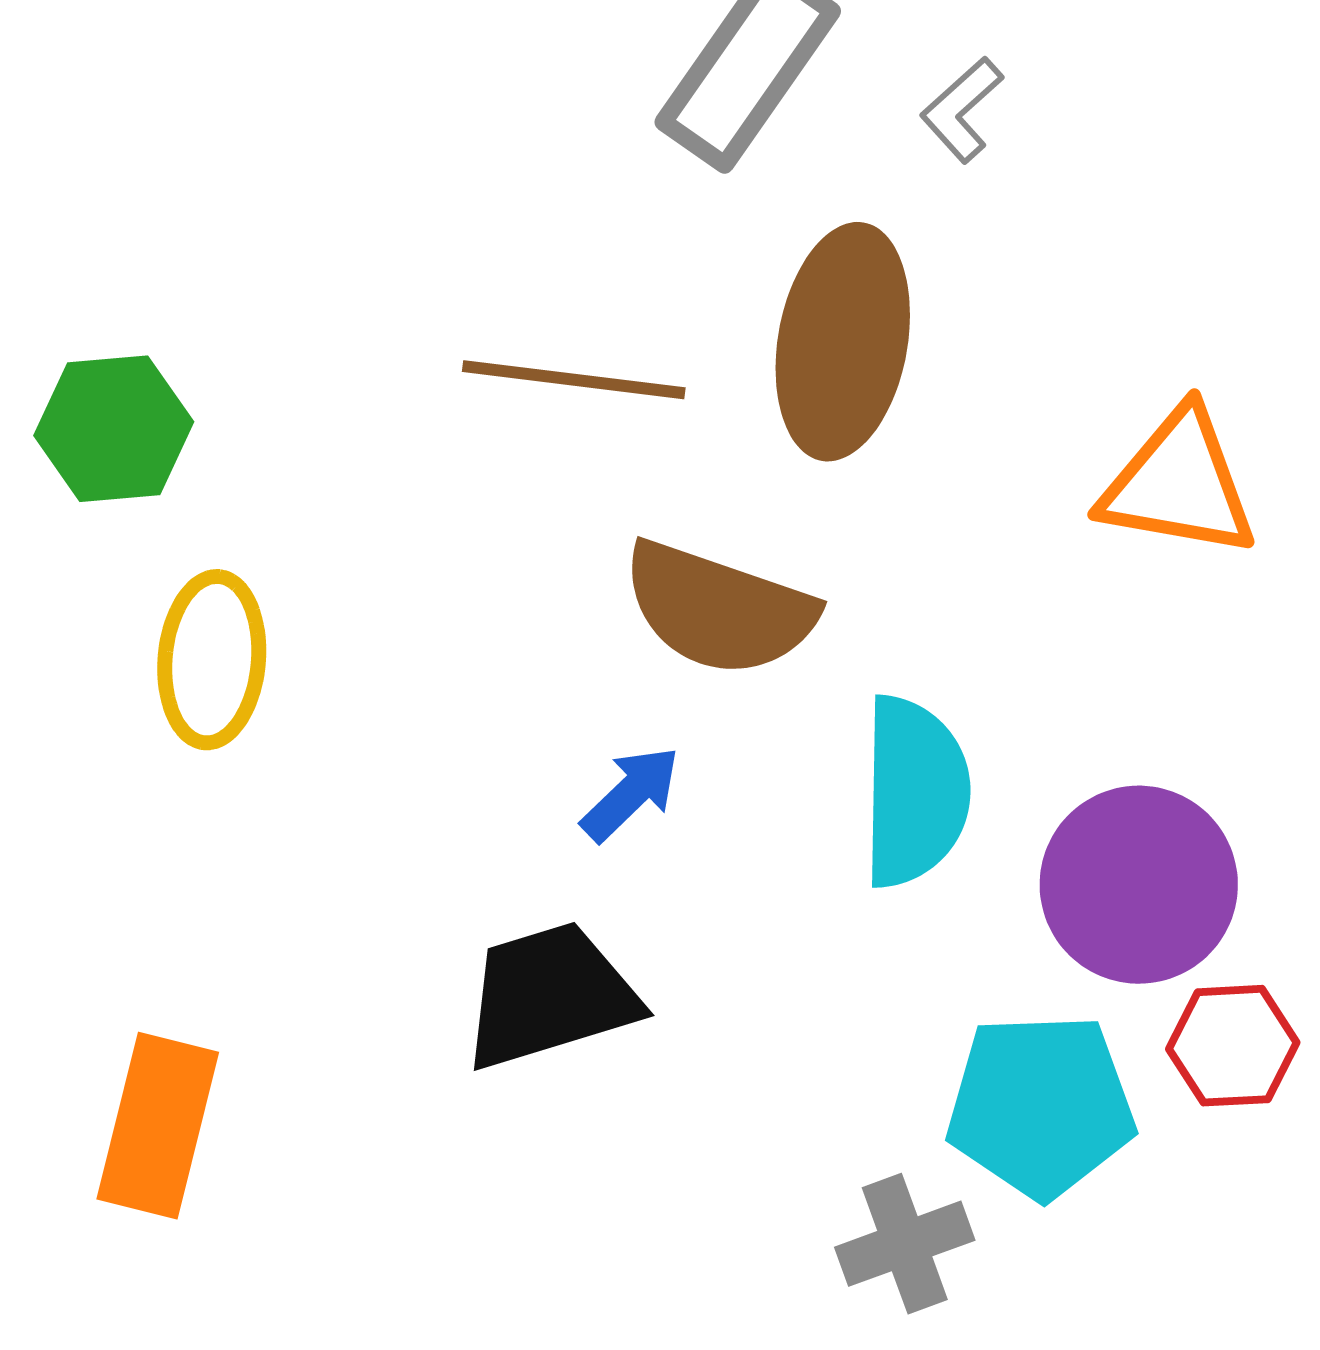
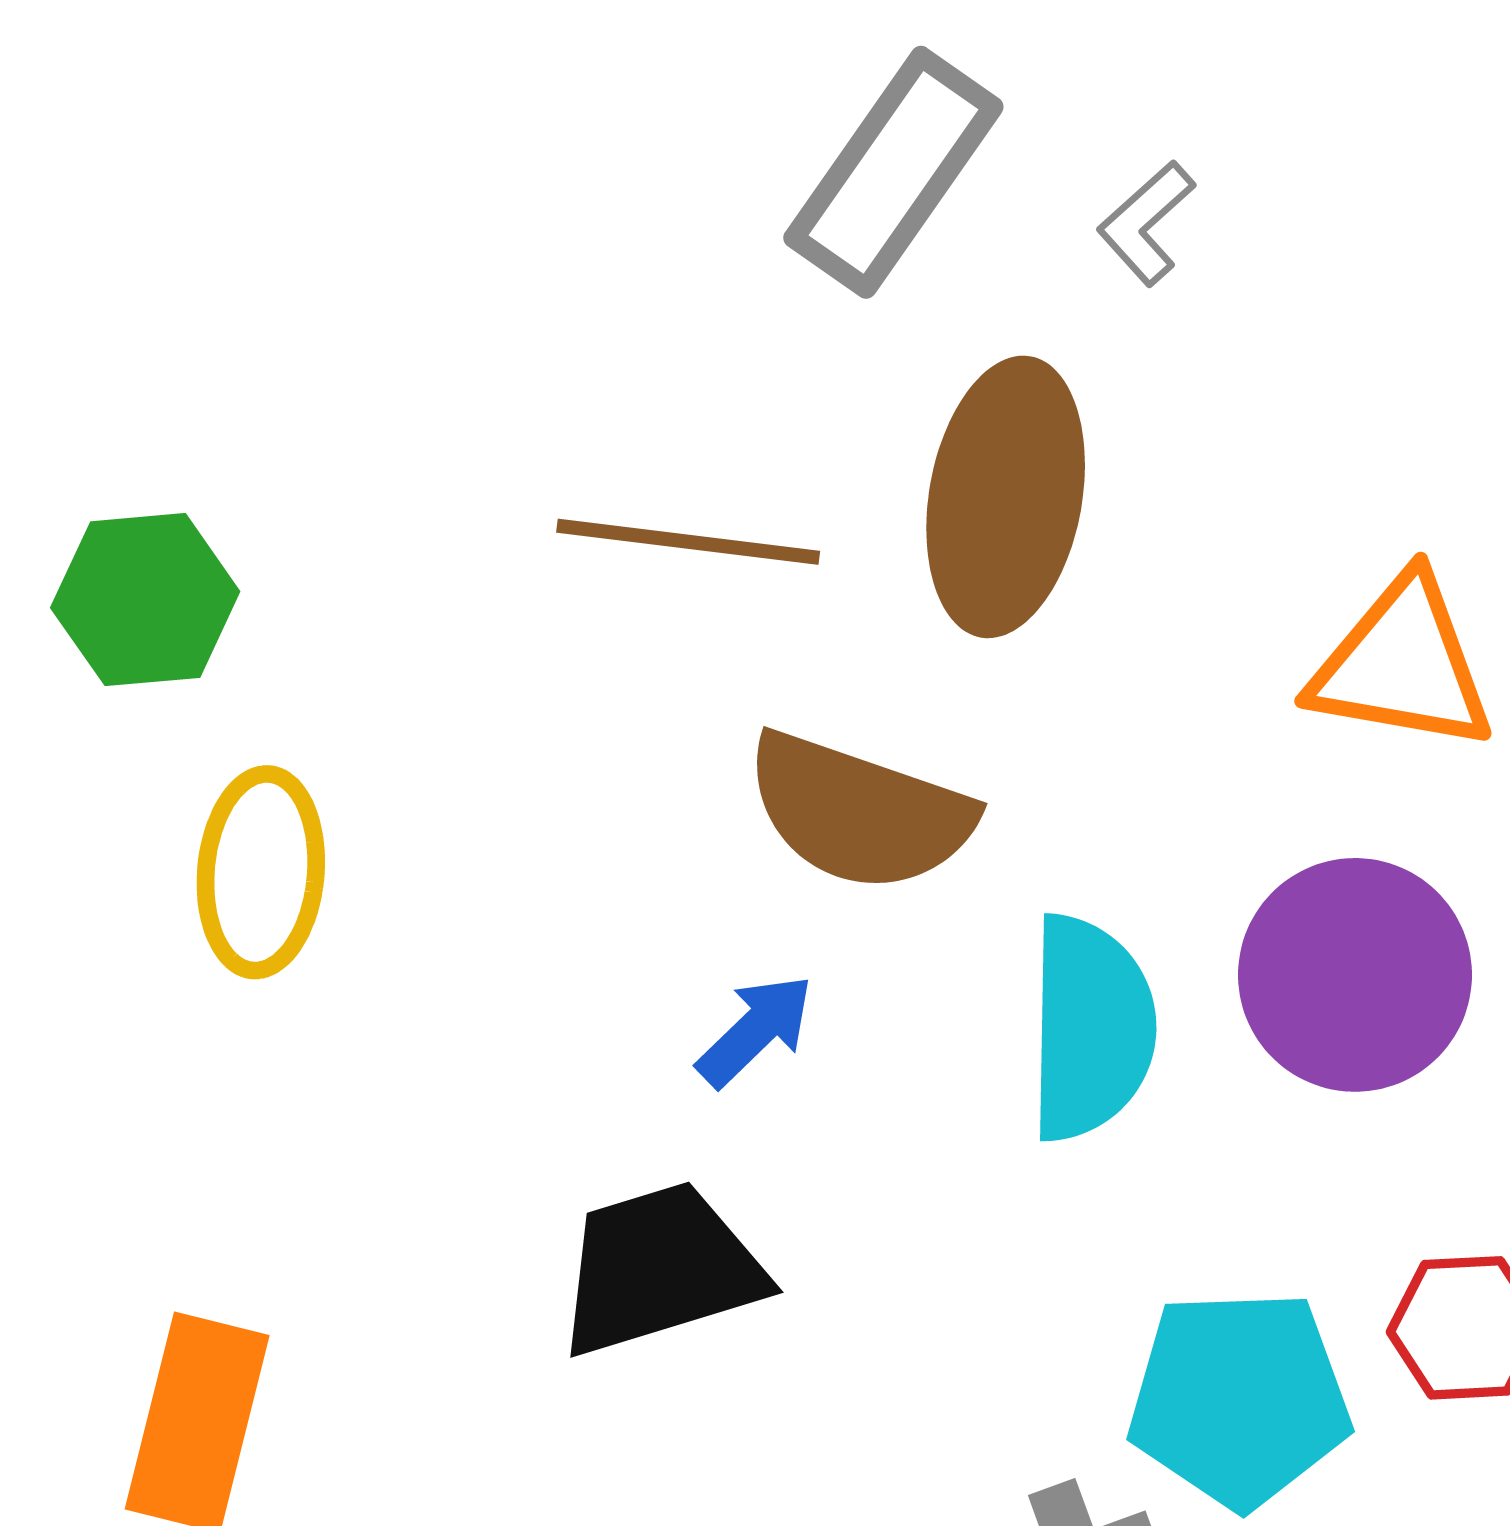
purple circle: (1139, 885) -> (1355, 975), moved

